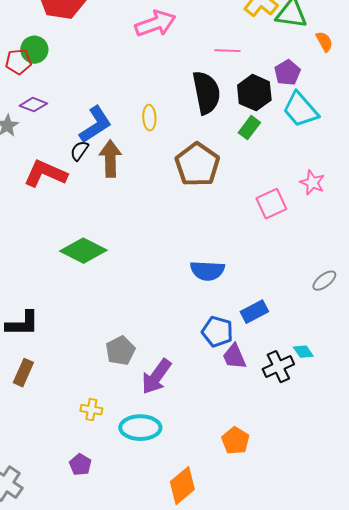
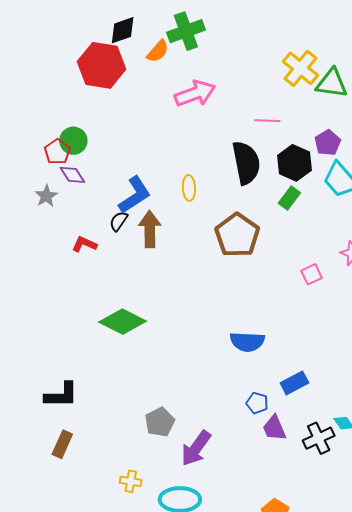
green circle: (34, 50) -> (73, 141), moved
red pentagon: (18, 62) -> (57, 152), moved, turned -30
purple diamond: (33, 105) -> (72, 175), turned 36
red L-shape: (45, 174) -> (84, 244), size x0.6
pink square: (271, 204) -> (312, 274), size x0.7
blue pentagon: (217, 332) -> (257, 403), size x0.7

